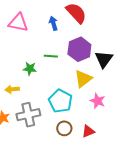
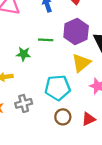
cyan pentagon: (60, 101) -> (58, 88), turned -30
gray cross: (28, 115) -> (24, 103), size x0.7

